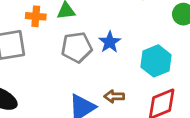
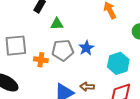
orange cross: (36, 16) -> (41, 60), moved

